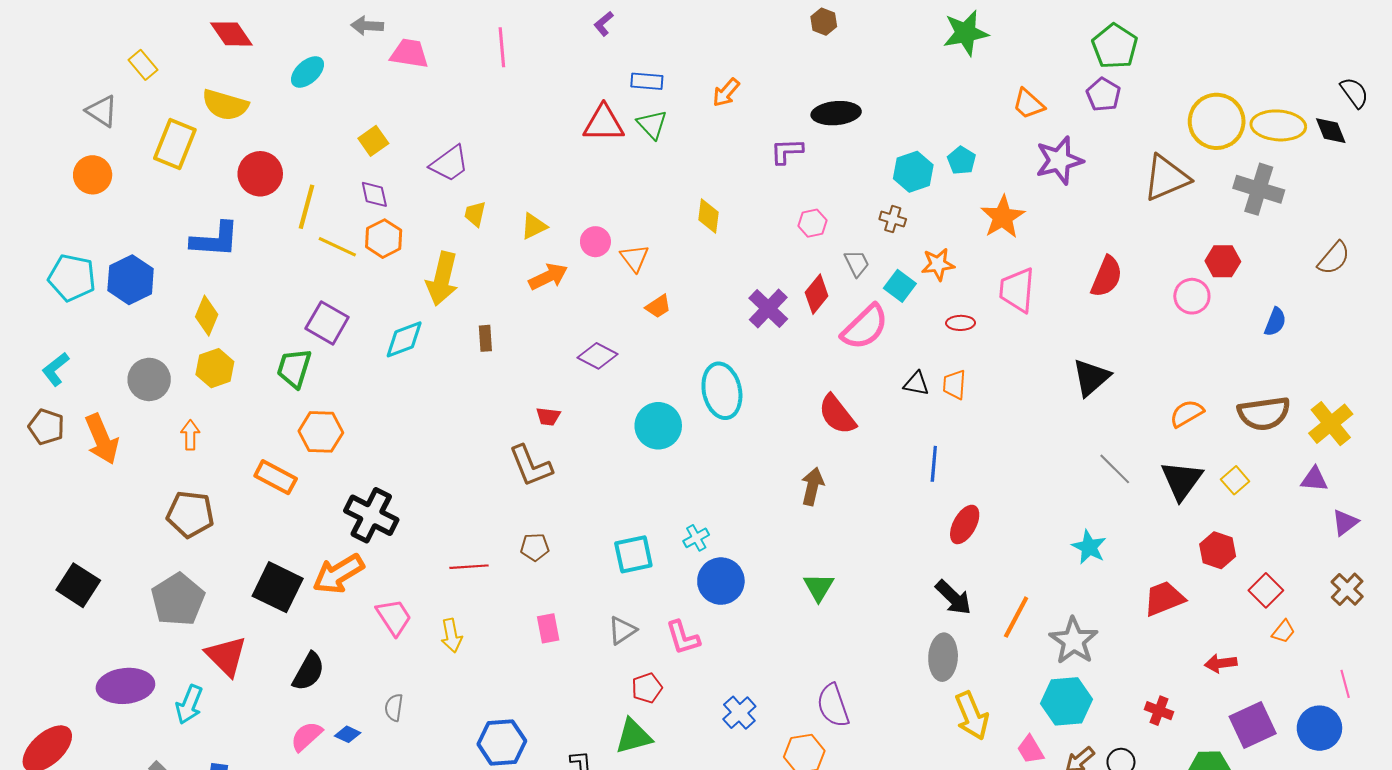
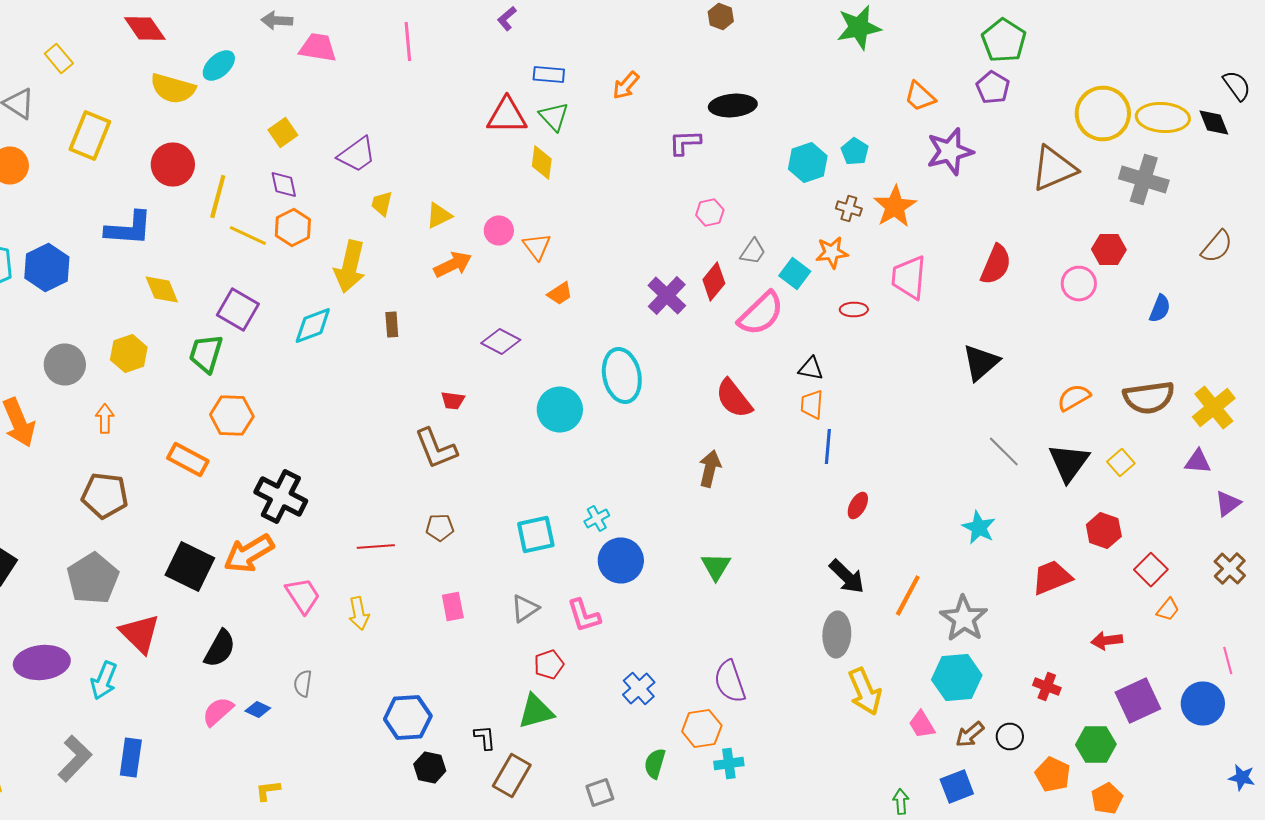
yellow semicircle: (225, 105) -> (173, 88), moved
yellow diamond: (709, 216) -> (542, 162), moved
brown cross: (893, 219) -> (849, 208), moved
gray trapezoid: (857, 263) -> (753, 252), turned 60
yellow diamond: (207, 316) -> (162, 290), moved, turned -45
orange trapezoid: (954, 385) -> (812, 404), moved
red ellipse: (965, 524) -> (858, 506), size x0.7

